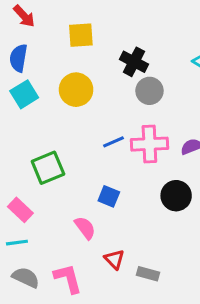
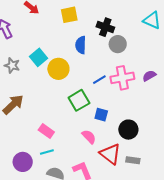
blue semicircle: (18, 58) -> (81, 45), moved
yellow circle: (76, 90) -> (58, 69), moved
green square: (48, 168) -> (79, 100), moved
black circle: (176, 196) -> (128, 130), moved
red triangle: (114, 259) -> (110, 154), size x1.6

